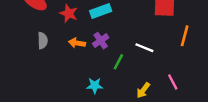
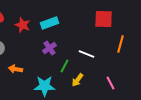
orange arrow: (77, 43) -> (16, 69), moved
cyan star: (95, 86) -> (45, 86), size x1.5
yellow arrow: (143, 90) -> (78, 80), moved

